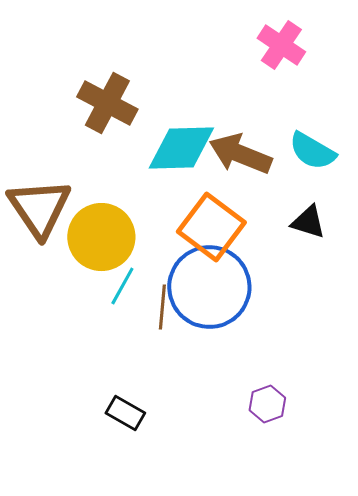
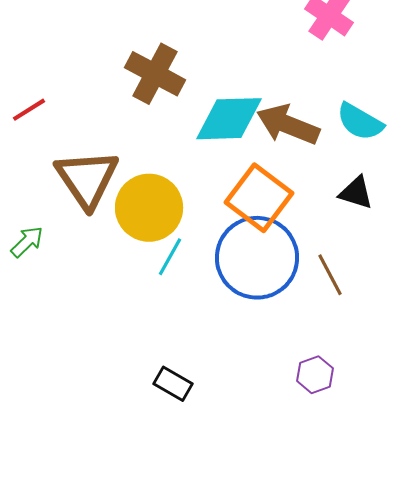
brown line: (162, 307) -> (330, 275), moved, turned -33

